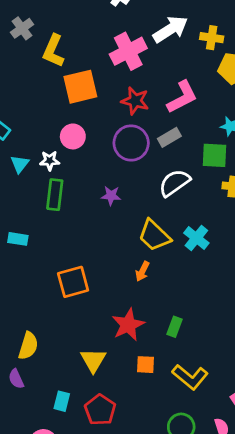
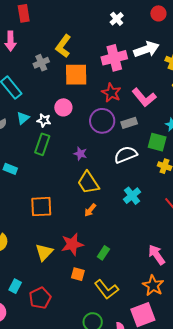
gray cross: (22, 28) -> (41, 63), moved
pink L-shape: (182, 97) -> (144, 97), turned 65
yellow trapezoid: (154, 235) -> (88, 183), moved
yellow triangle: (93, 360) -> (44, 252), moved

